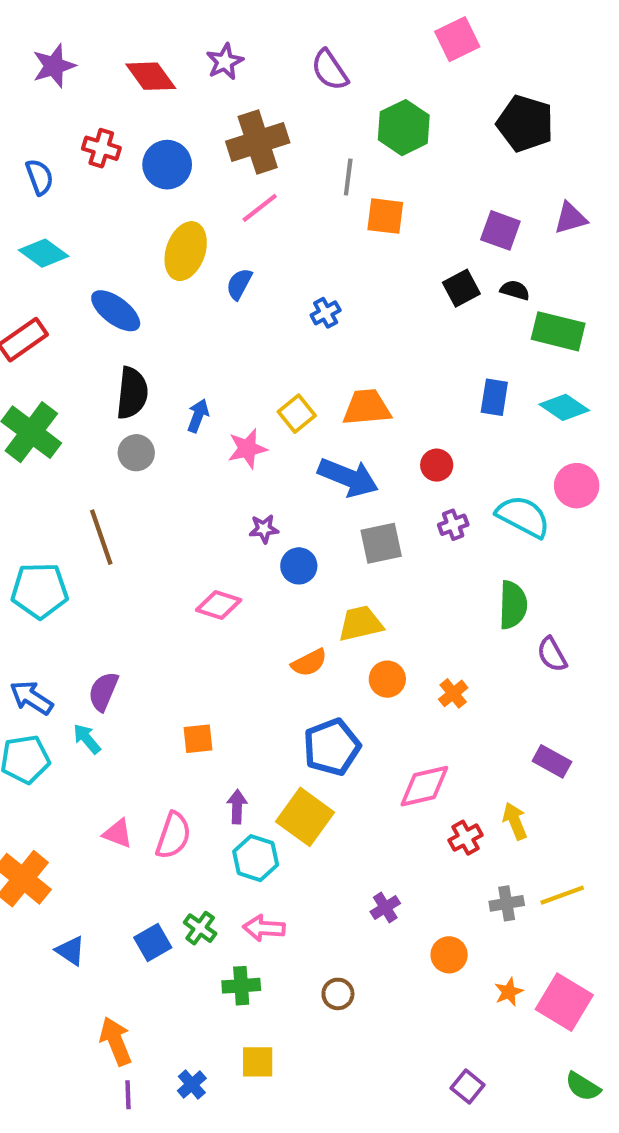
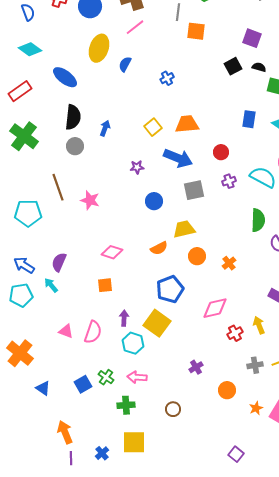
pink star: (247, 449) -> (90, 200), moved, turned 30
purple star: (264, 529) -> (137, 167), moved
pink diamond: (219, 605) -> (112, 252), moved
yellow square: (258, 1062) -> (134, 442), size x1.4

